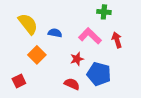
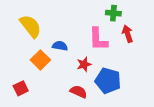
blue semicircle: (55, 33) -> (60, 46), moved
pink L-shape: (90, 36) -> (98, 39), turned -135
red arrow: (117, 40) -> (128, 34), moved

